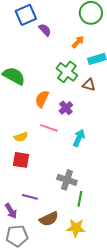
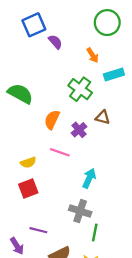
orange arrow: (78, 42) -> (93, 55), turned 104
brown triangle: (89, 85) -> (103, 117), moved
cyan arrow: (79, 138) -> (89, 178), moved
red square: (21, 160) -> (28, 188), turned -30

